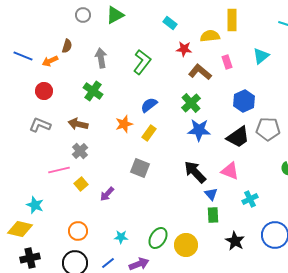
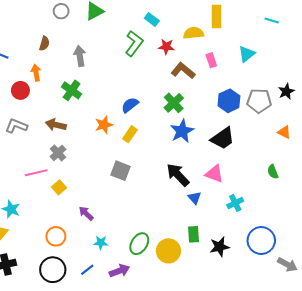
orange arrow: (50, 61) -> (36, 73), moved, turned 105
green L-shape: (142, 62) -> (134, 43), moved
gray pentagon: (268, 129) -> (259, 101), moved
blue star: (199, 130) -> (182, 131), turned -30
purple arrow: (107, 194) -> (86, 213), moved, turned 91
green rectangle: (213, 215) -> (193, 234), moved
black star: (235, 241) -> (220, 247), turned 30

